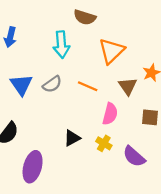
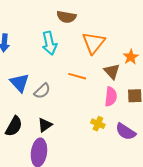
gray semicircle: (52, 84) -> (42, 91), moved
pink semicircle: (110, 114) -> (111, 97), moved
black triangle: (72, 138) -> (45, 125), moved

